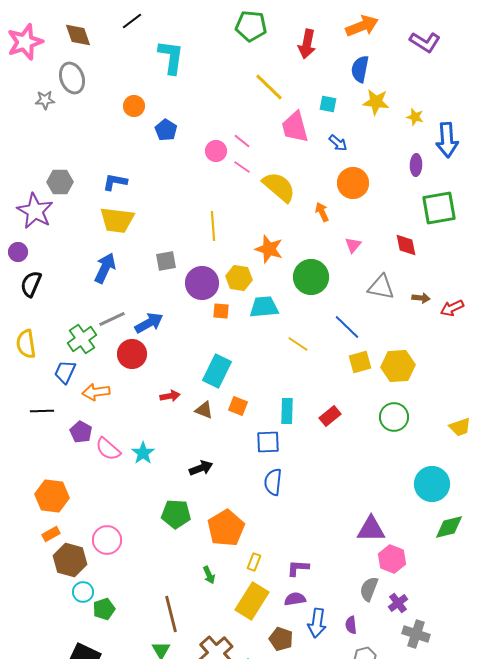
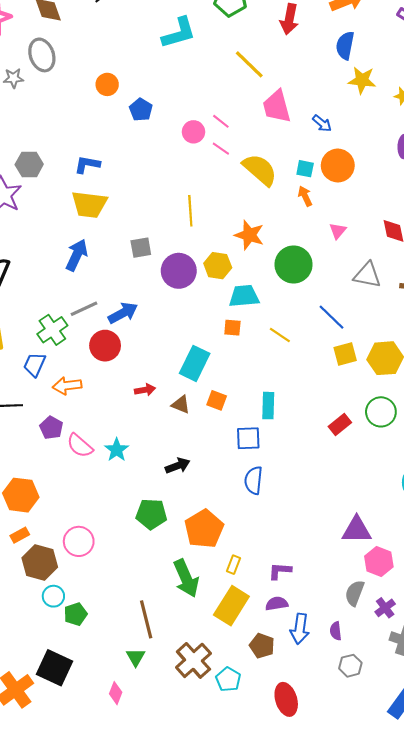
cyan L-shape: (171, 57) -> (179, 33), moved, turned 66
cyan square: (328, 104) -> (305, 169), moved
orange square: (221, 311) -> (232, 328), moved
red rectangle: (330, 416) -> (340, 425), moved
green arrow: (209, 575) -> (186, 578), size x2.0

